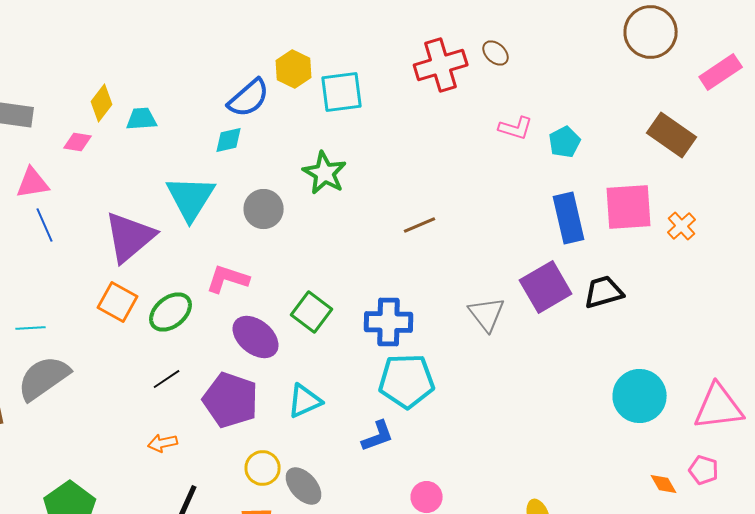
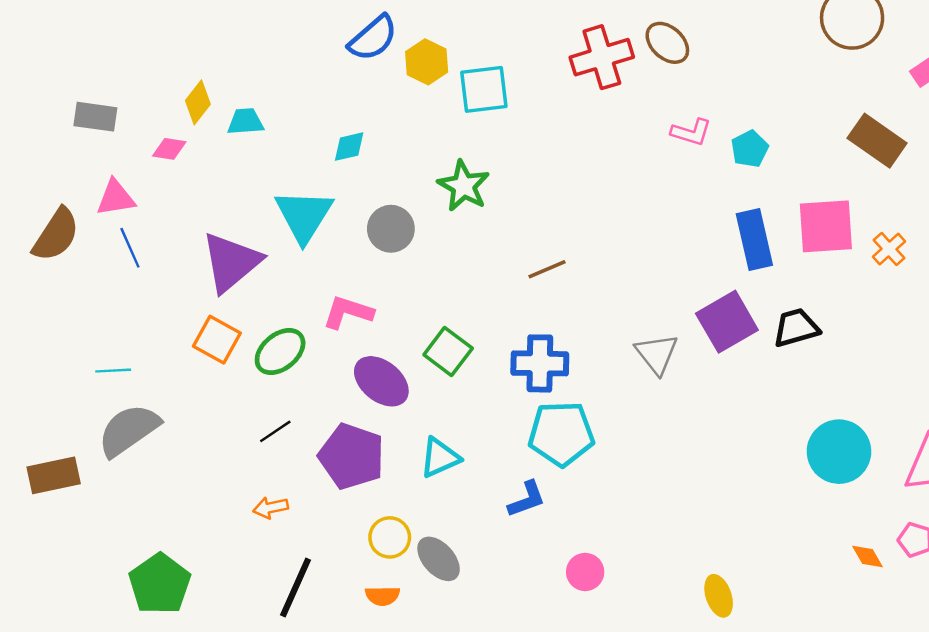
brown ellipse: (496, 53) -> (667, 43), size x1.4
blue semicircle: (249, 98) -> (373, 38), moved
brown line: (420, 225) -> (547, 269), moved

